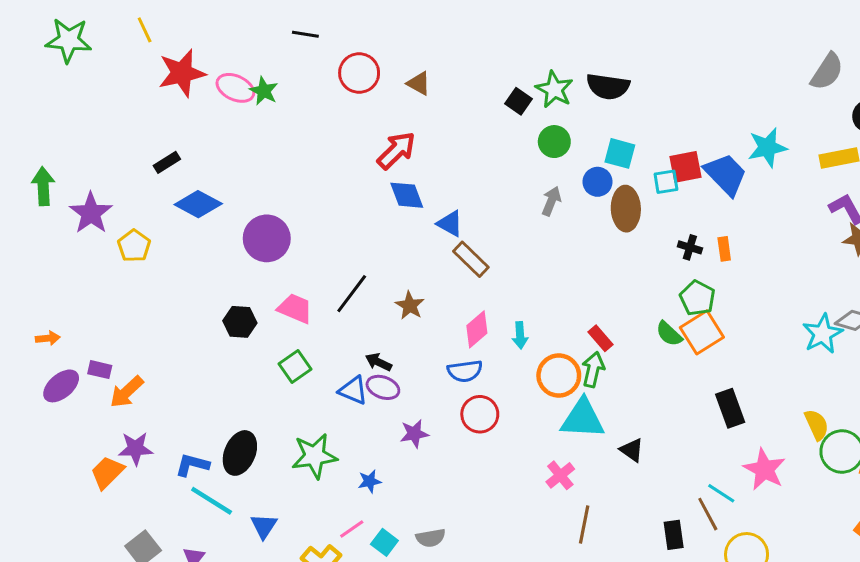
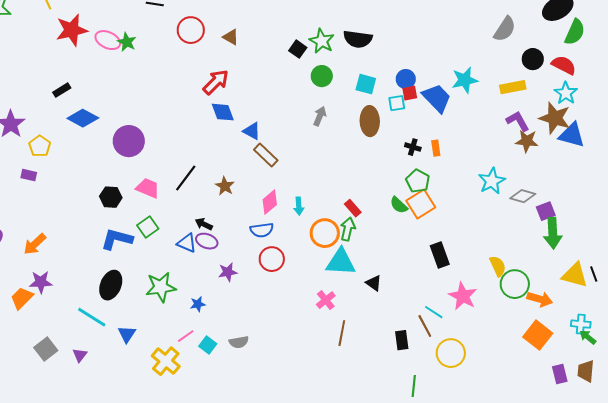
red square: (685, 167) -> (410, 93), size x0.7
blue circle: (598, 182) -> (406, 79), moved
cyan star: (823, 334) -> (492, 181), moved
purple rectangle: (100, 370) -> (29, 175), moved
blue L-shape: (192, 465) -> (117, 239), moved, size x1.4

